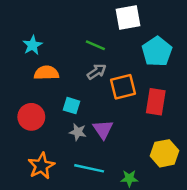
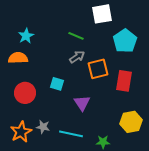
orange semicircle: (46, 73) -> (18, 58), moved
gray star: (78, 132) -> (43, 127), moved
orange star: (41, 166) -> (21, 132), moved

